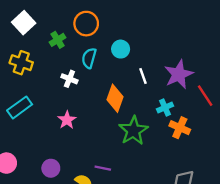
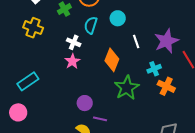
cyan rectangle: (20, 107) -> (28, 81), moved
pink star: (67, 120) -> (72, 61), moved
purple circle: (51, 168) -> (85, 103), moved

